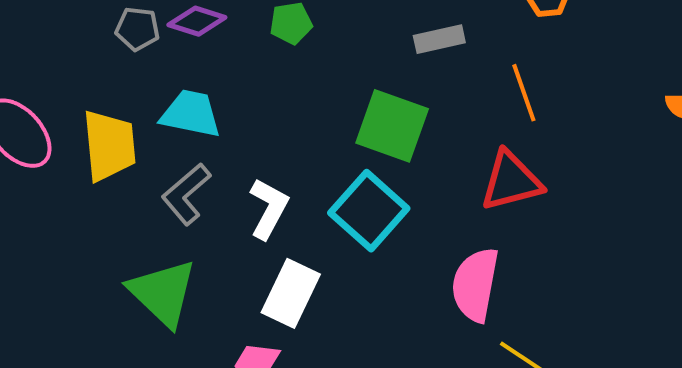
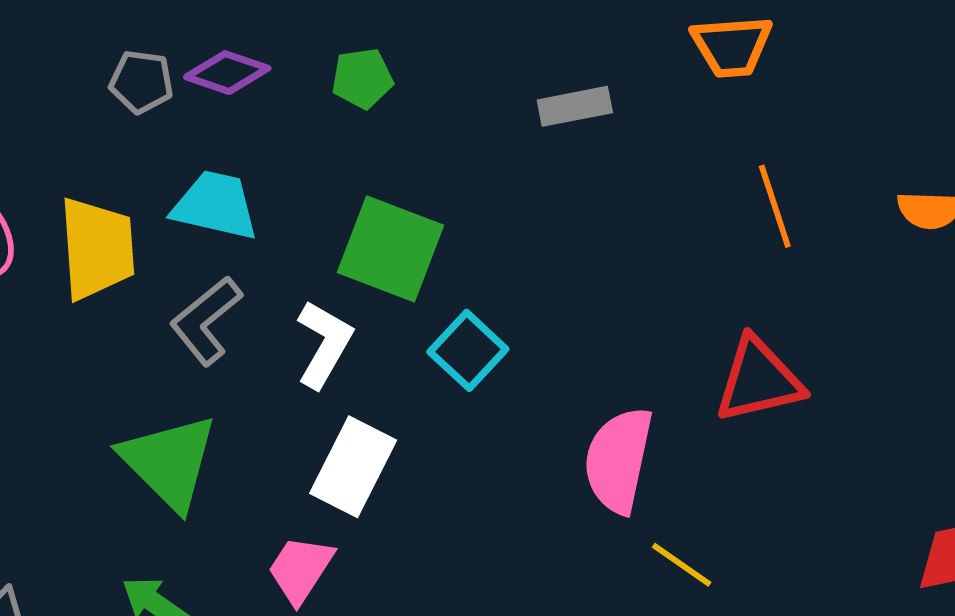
orange line: (524, 93) -> (775, 206), moved
green square: (392, 126) -> (391, 249), moved
red triangle: (511, 181) -> (759, 380), moved
cyan square: (369, 211) -> (468, 350), size x0.7

